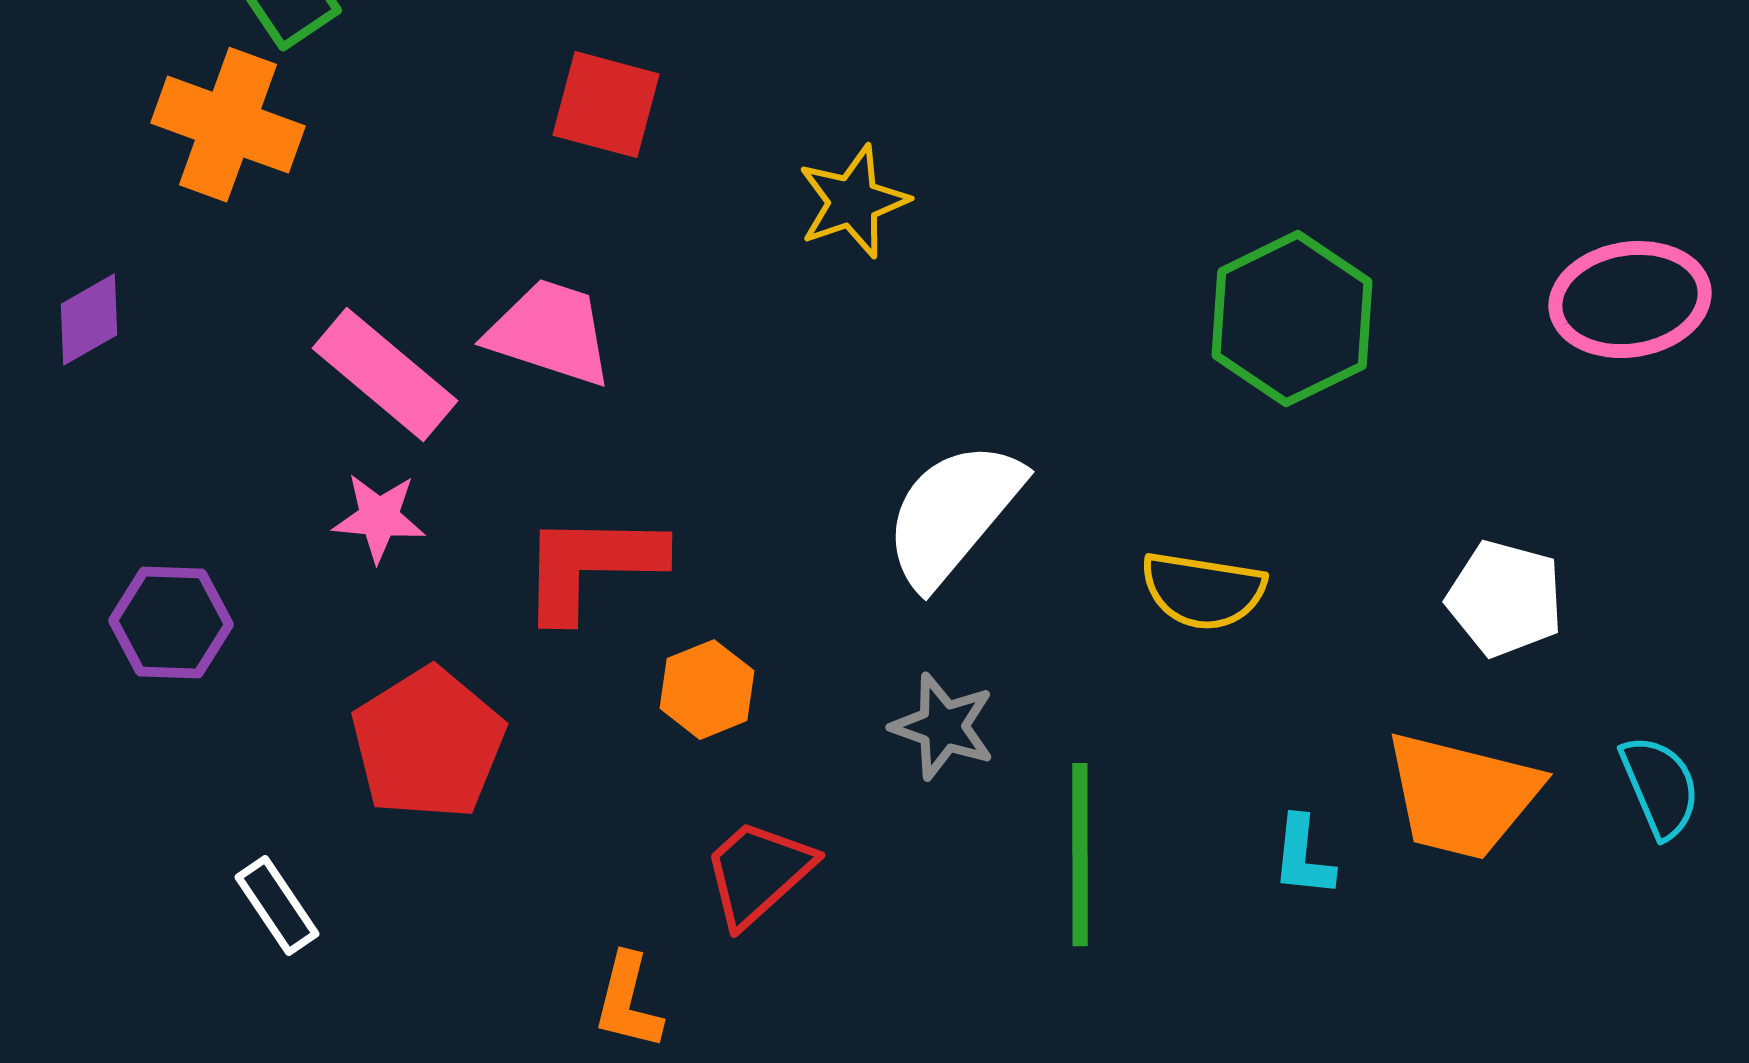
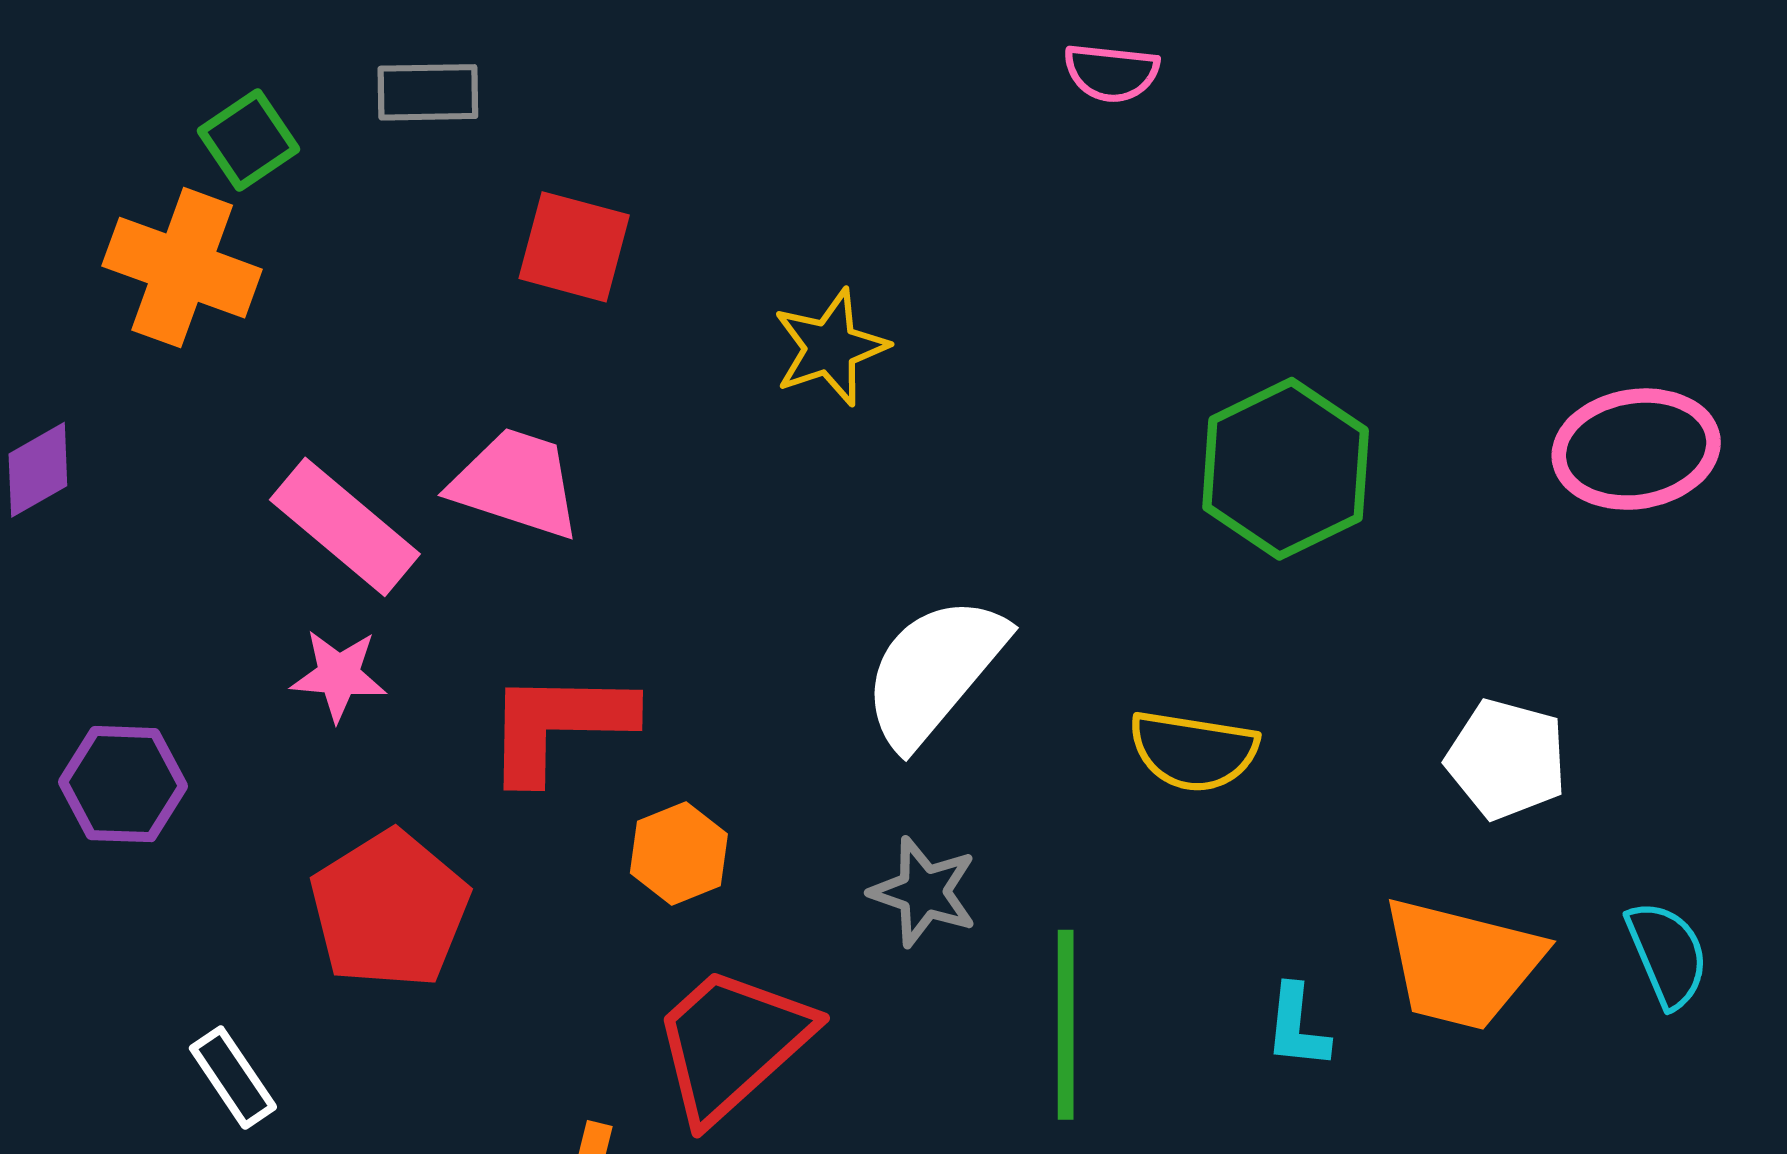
red trapezoid: (758, 873) -> (732, 1043), size x1.4

